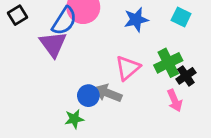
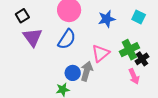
blue semicircle: (64, 21) -> (67, 39), moved
purple triangle: (53, 44) -> (33, 37), moved
gray arrow: (108, 93) -> (87, 71), turned 84

